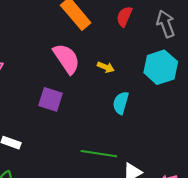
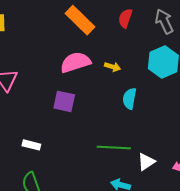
pink semicircle: (66, 59) -> (75, 62), turned -68

